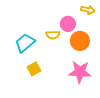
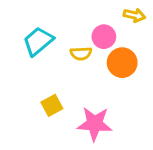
cyan trapezoid: (25, 43) -> (38, 41), moved
pink star: (80, 72) -> (95, 124), moved

